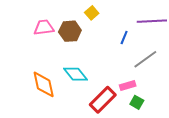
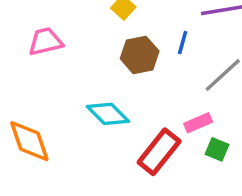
brown hexagon: (70, 31) -> (140, 55), moved
orange diamond: (44, 84) -> (29, 141), moved

